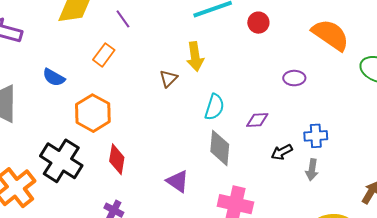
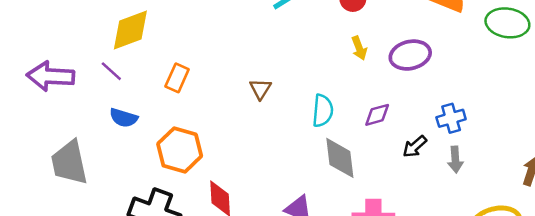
purple line: (123, 19) -> (111, 71), moved
yellow arrow: (195, 56) -> (359, 48), moved, size x0.7
purple ellipse: (294, 78) -> (410, 55), size x1.5

